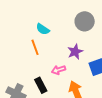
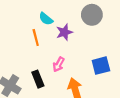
purple star: (75, 52) -> (64, 32), moved
pink arrow: (58, 70) -> (59, 64), turned -48

